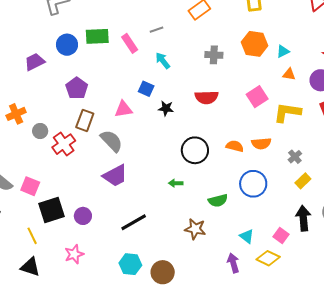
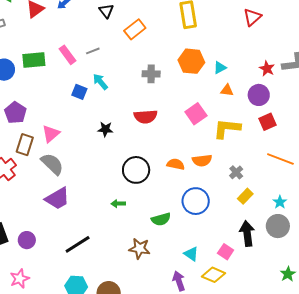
pink rectangle: (130, 43) -> (67, 55), moved
blue square: (146, 89) -> (79, 92), moved
pink triangle: (123, 109) -> (51, 134), moved, turned -30

